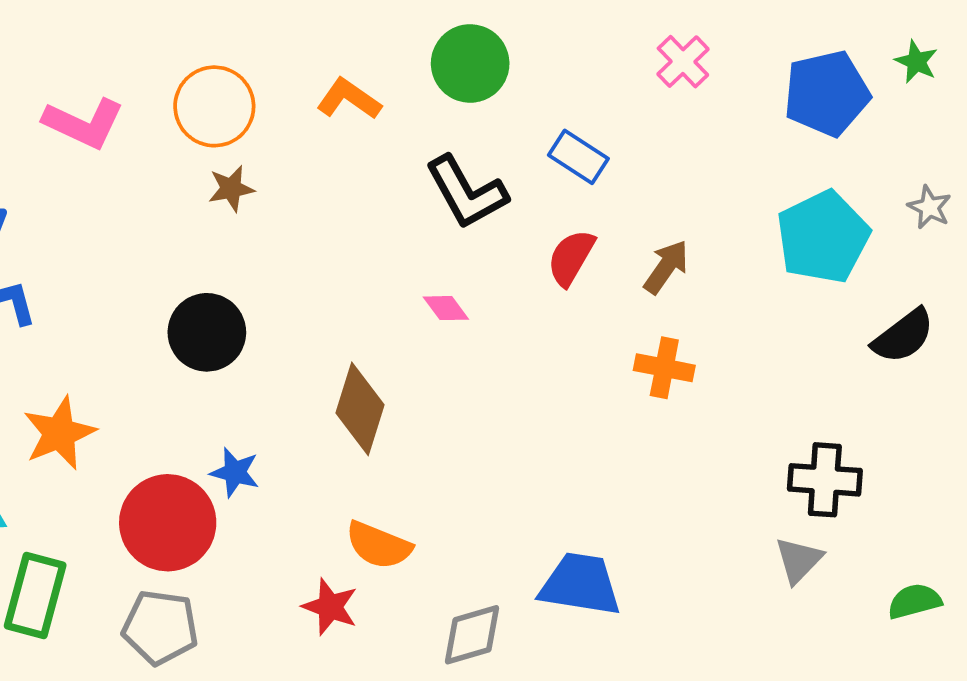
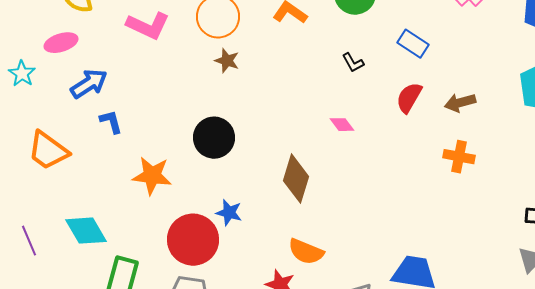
brown star: (231, 189) -> (227, 61), turned 30
black L-shape: (466, 192) -> (353, 63), size x0.5
brown arrow: (666, 267) -> (460, 103), turned -140
orange star: (59, 433) -> (152, 176), moved, turned 30

